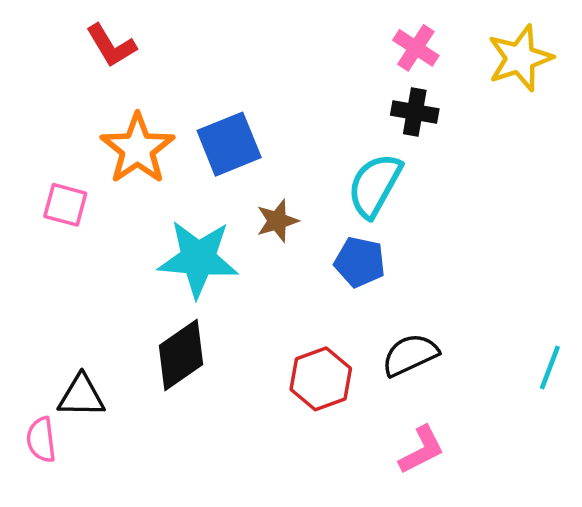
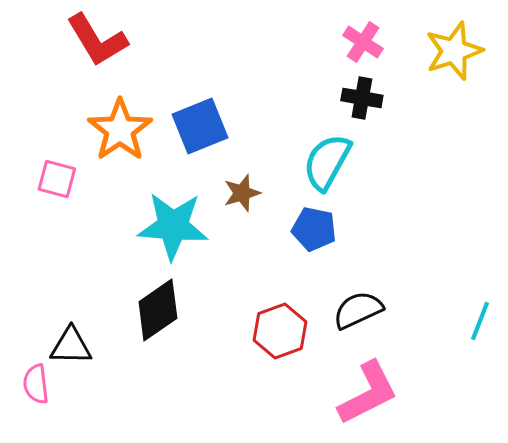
red L-shape: (111, 46) -> (97, 40), size x1.4
pink L-shape: (422, 450) -> (368, 393), size x1.5

